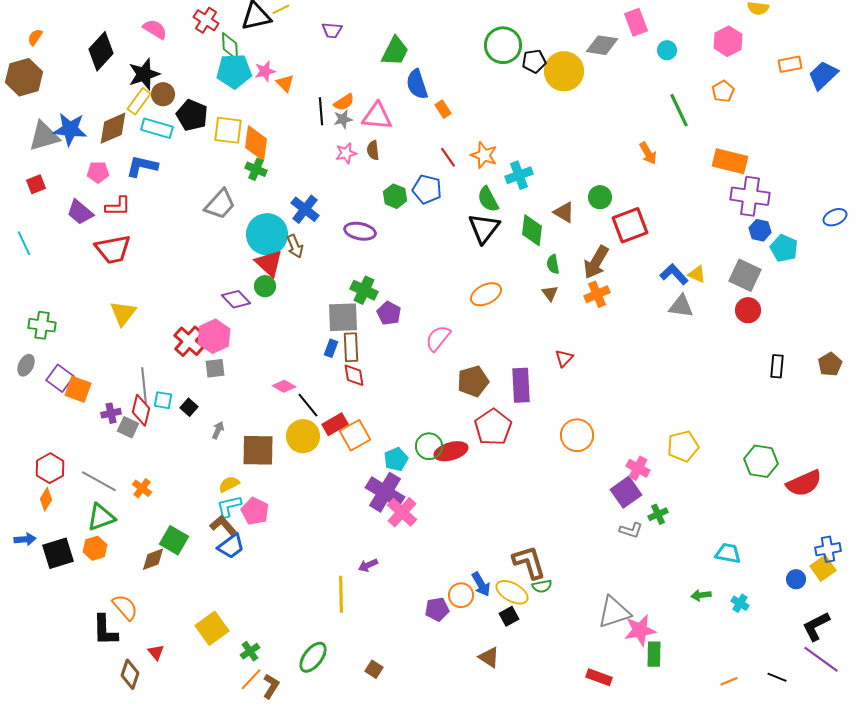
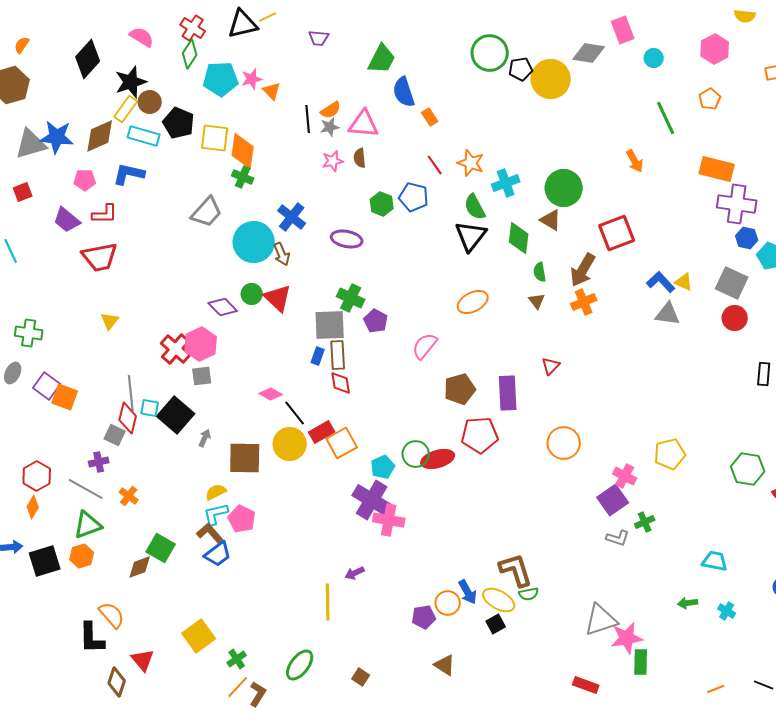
green diamond: (230, 46) -> (190, 54), moved, turned 36
green circle: (600, 197) -> (564, 188), moved, size x1.6
red triangle: (269, 263) -> (278, 298), moved
yellow triangle: (123, 313) -> (110, 321), size x0.7
black square: (189, 407) -> (176, 415), size x2.0
purple cross: (111, 413) -> (99, 462), moved
red pentagon: (493, 427) -> (480, 435), turned 30
pink cross: (402, 512) -> (389, 520), turned -32
red triangle: (156, 652) -> (143, 660), size x1.4
brown triangle: (489, 657) -> (445, 665), moved

